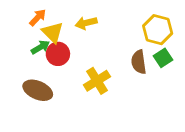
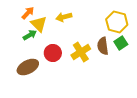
red circle: (58, 54) -> (53, 53), moved
yellow cross: (97, 81) -> (81, 52), moved
brown ellipse: (38, 90) -> (28, 67), turned -50

